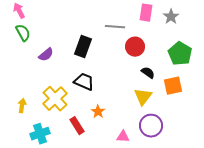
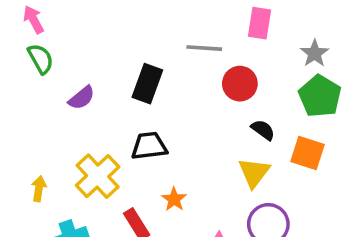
gray star: (171, 17) -> (315, 53), moved
black trapezoid: (84, 82) -> (149, 146), turned -30
orange square: (173, 86) -> (307, 153), turned 30

